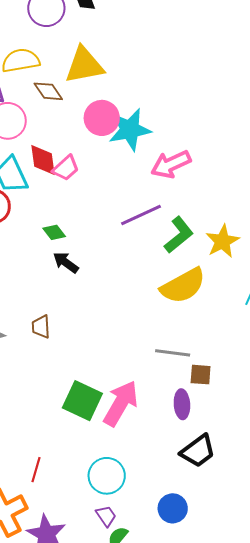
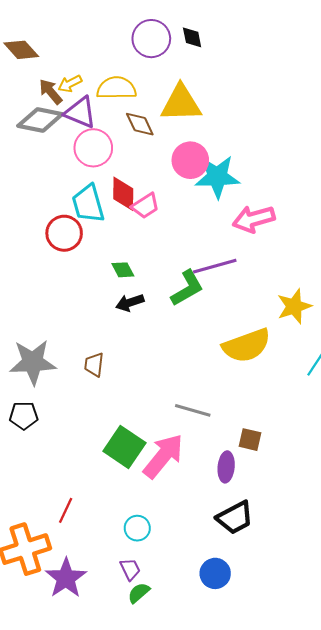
green L-shape: (179, 235) -> (187, 288), moved
black arrow: (66, 262) -> (130, 303), turned -64
gray line: (173, 353) -> (193, 410), moved
cyan circle: (107, 476) -> (137, 528), size x0.7
blue circle: (173, 508) -> (215, 573), moved

